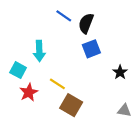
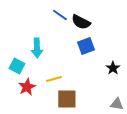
black semicircle: (86, 23) -> (81, 22), turned -84
yellow line: (57, 84) -> (54, 79), turned -49
brown square: (71, 105) -> (67, 99), turned -30

